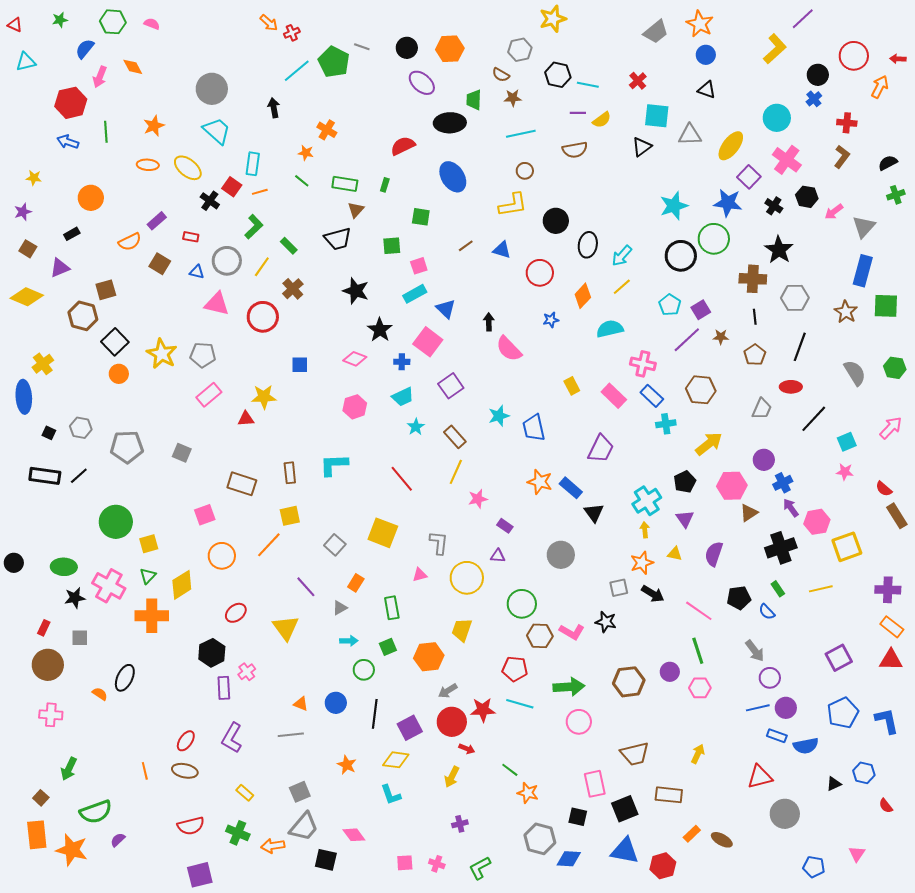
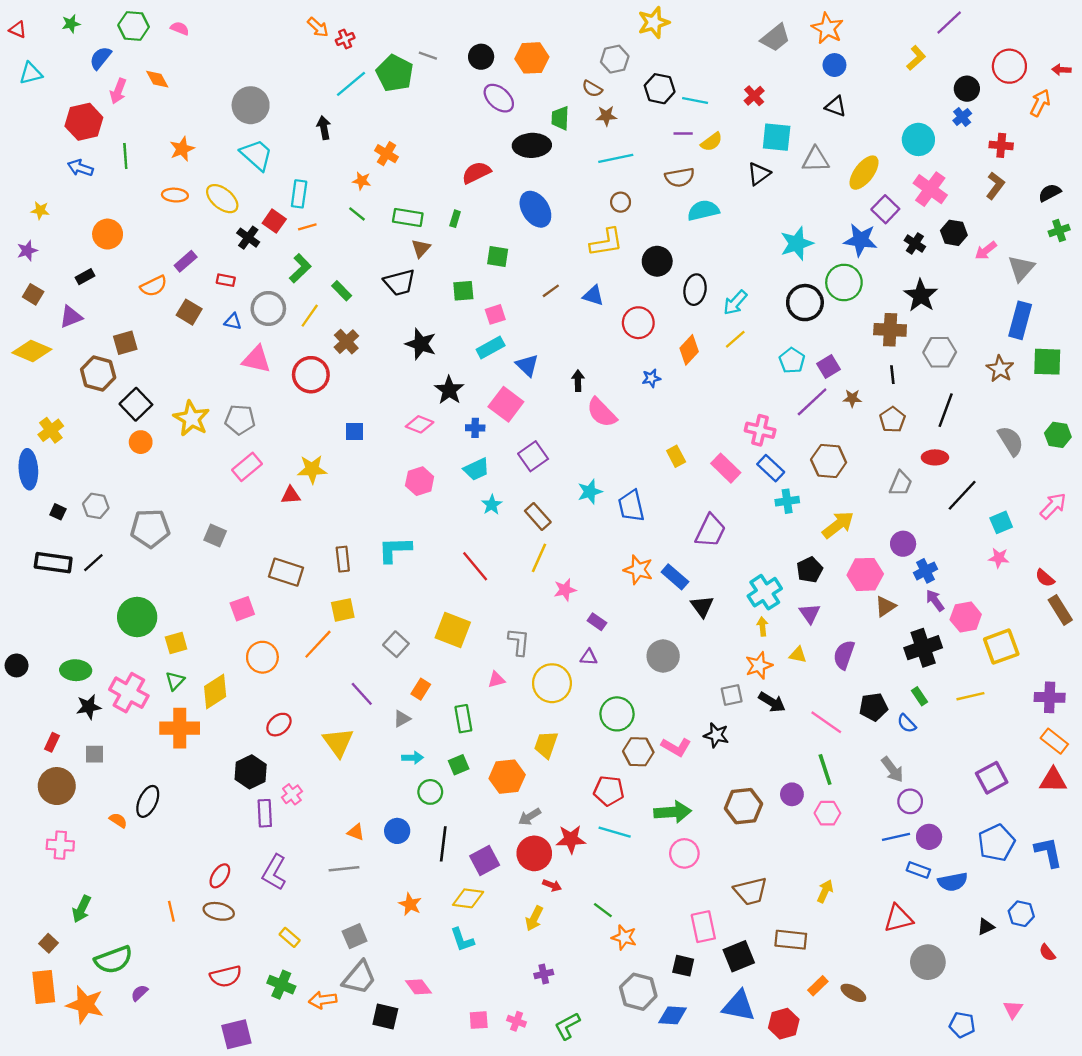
yellow L-shape: (775, 49) -> (916, 58), size x0.7
cyan semicircle: (610, 329) -> (703, 210), moved

